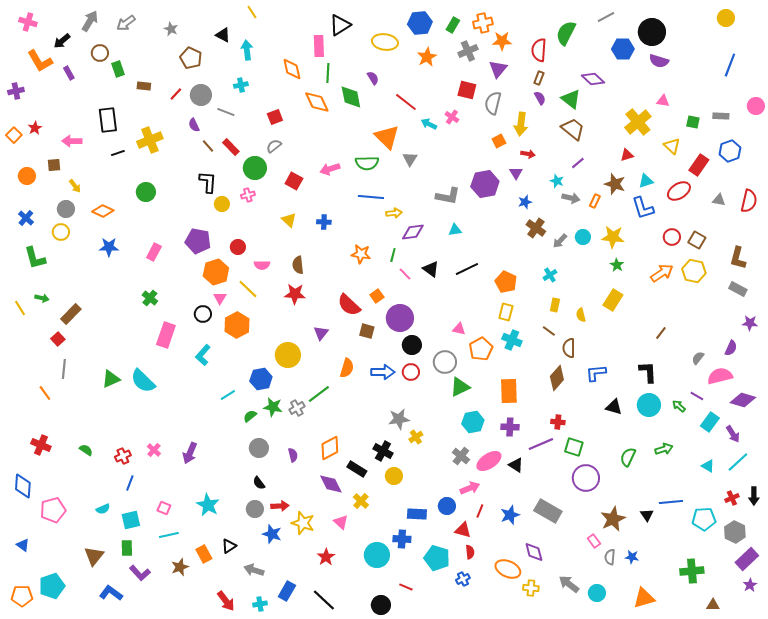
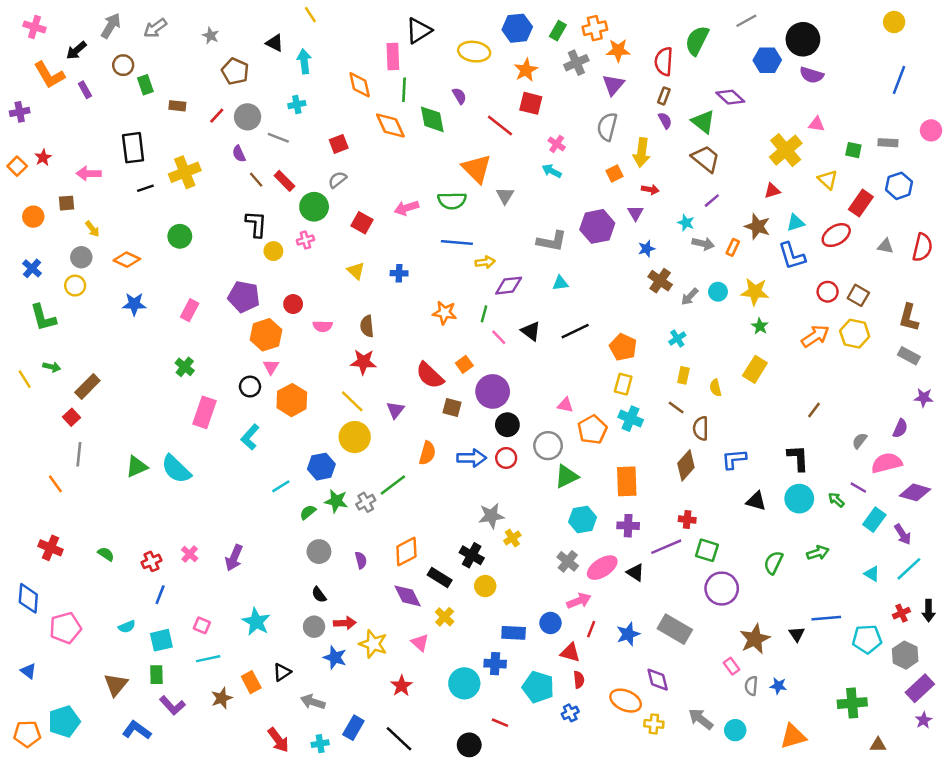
red square: (467, 90) -> (531, 103), moved
cyan arrow: (429, 124) -> (552, 171), moved
yellow line: (248, 289) -> (352, 401), moved

